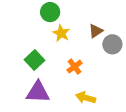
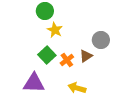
brown triangle: (96, 31) -> (86, 56), moved
green square: (34, 60) -> (47, 55), moved

